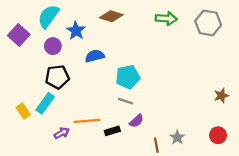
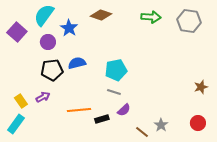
blue semicircle: (95, 56) -> (77, 63), moved
cyan rectangle: (45, 103) -> (16, 124), moved
purple arrow: (62, 133) -> (43, 97), moved
brown line: (156, 145) -> (142, 132), turned -40

